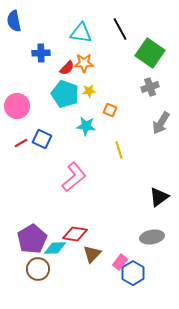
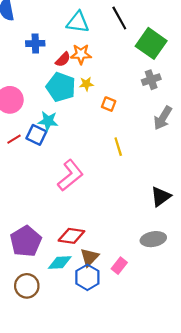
cyan star: (86, 126) -> (48, 121), moved
cyan diamond: (55, 248) -> (60, 262), moved
brown circle: (38, 269) -> (27, 286), moved
blue hexagon: (133, 273) -> (87, 277), moved

